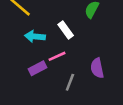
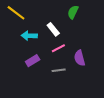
pink line: (57, 56) -> (58, 48), moved
gray line: (70, 82) -> (59, 70), turned 64

